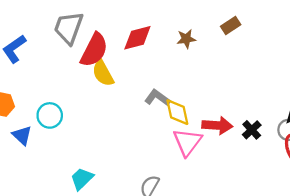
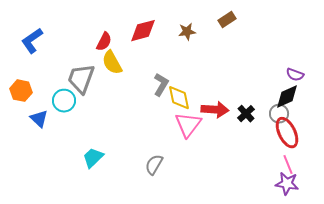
gray trapezoid: (69, 28) -> (81, 79), moved
red semicircle: (94, 50) -> (104, 42), size x0.6
gray L-shape: (157, 98) -> (161, 85), turned 85

